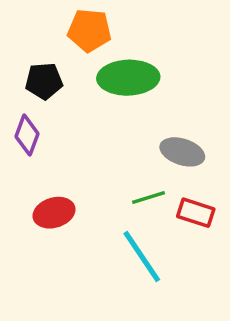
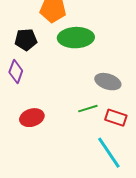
cyan line: (142, 257) -> (109, 153), moved

